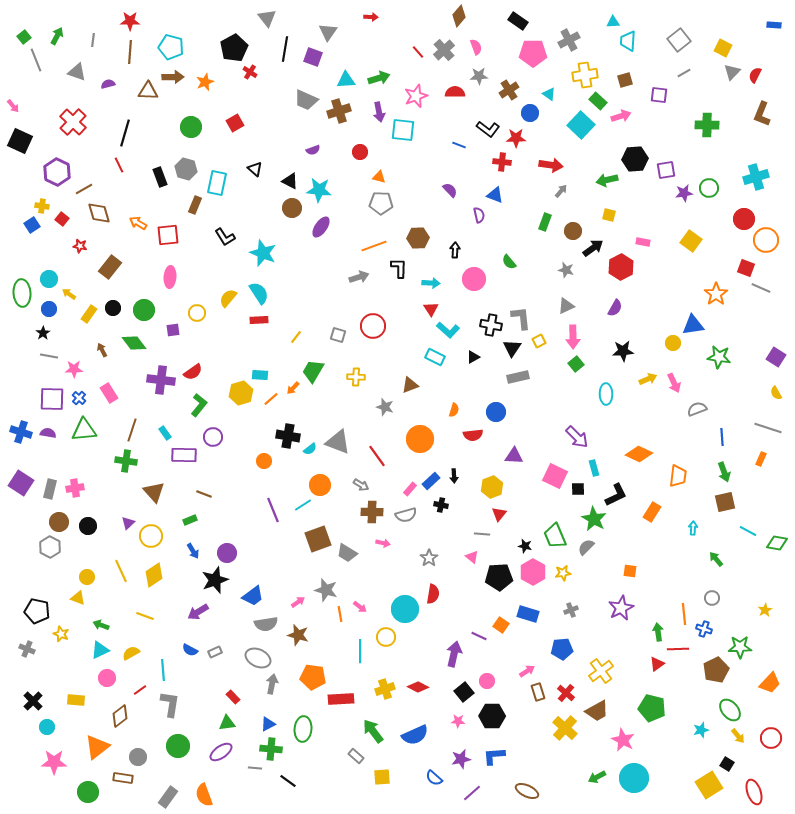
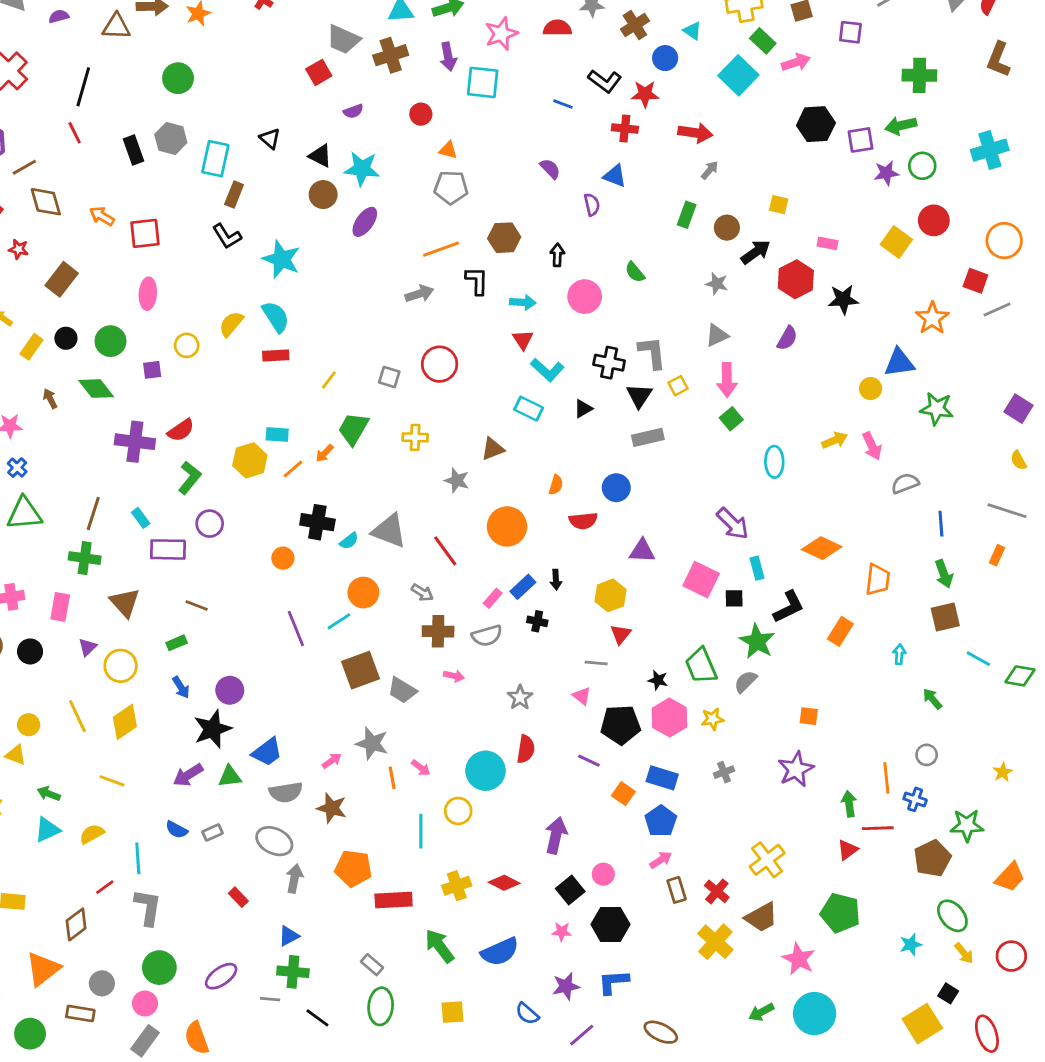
red square: (235, 123) -> (319, 72), moved
green arrow: (607, 180) -> (901, 126), moved
brown rectangle: (195, 205) -> (234, 195), moved
red circle: (744, 219) -> (934, 220), moved
gray line: (761, 288) -> (997, 310), turned -48
black star: (623, 351) -> (843, 299), moved
pink rectangle: (109, 393) -> (60, 607), moved, turned 42
purple line: (479, 636) -> (589, 761), moved
blue pentagon: (562, 649) -> (661, 821), moved, turned -30
pink circle: (107, 678) -> (145, 1003), moved
green triangle: (227, 723) -> (230, 776), moved
green ellipse: (303, 729) -> (381, 1006), moved
gray rectangle: (356, 756) -> (372, 965), moved

